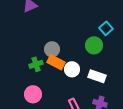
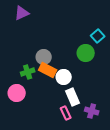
white rectangle: (97, 76) -> (73, 97), moved, turned 48
pink circle: (33, 94) -> (17, 93), moved

